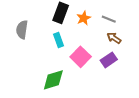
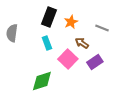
gray line: (109, 19) -> (102, 28), moved
brown arrow: (114, 38) -> (82, 43), moved

